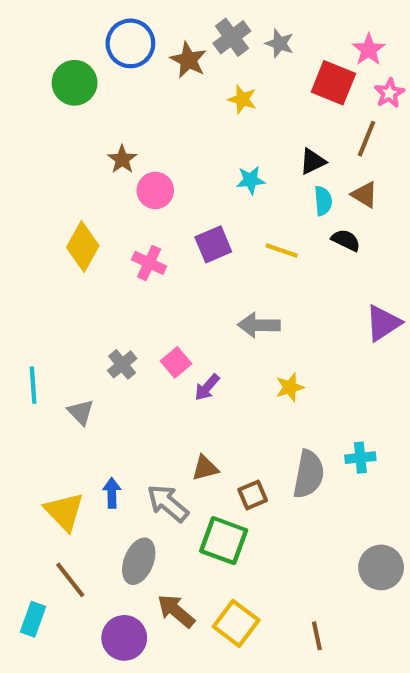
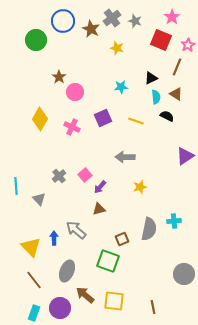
pink star: (369, 50) -> (172, 17), moved
brown triangle: (205, 468) -> (99, 209), moved
gray arrow: (168, 503) -> (76, 230), moved
cyan rectangle: (33, 619) -> (34, 313), moved
yellow square: (236, 623) -> (114, 301), turned -30

